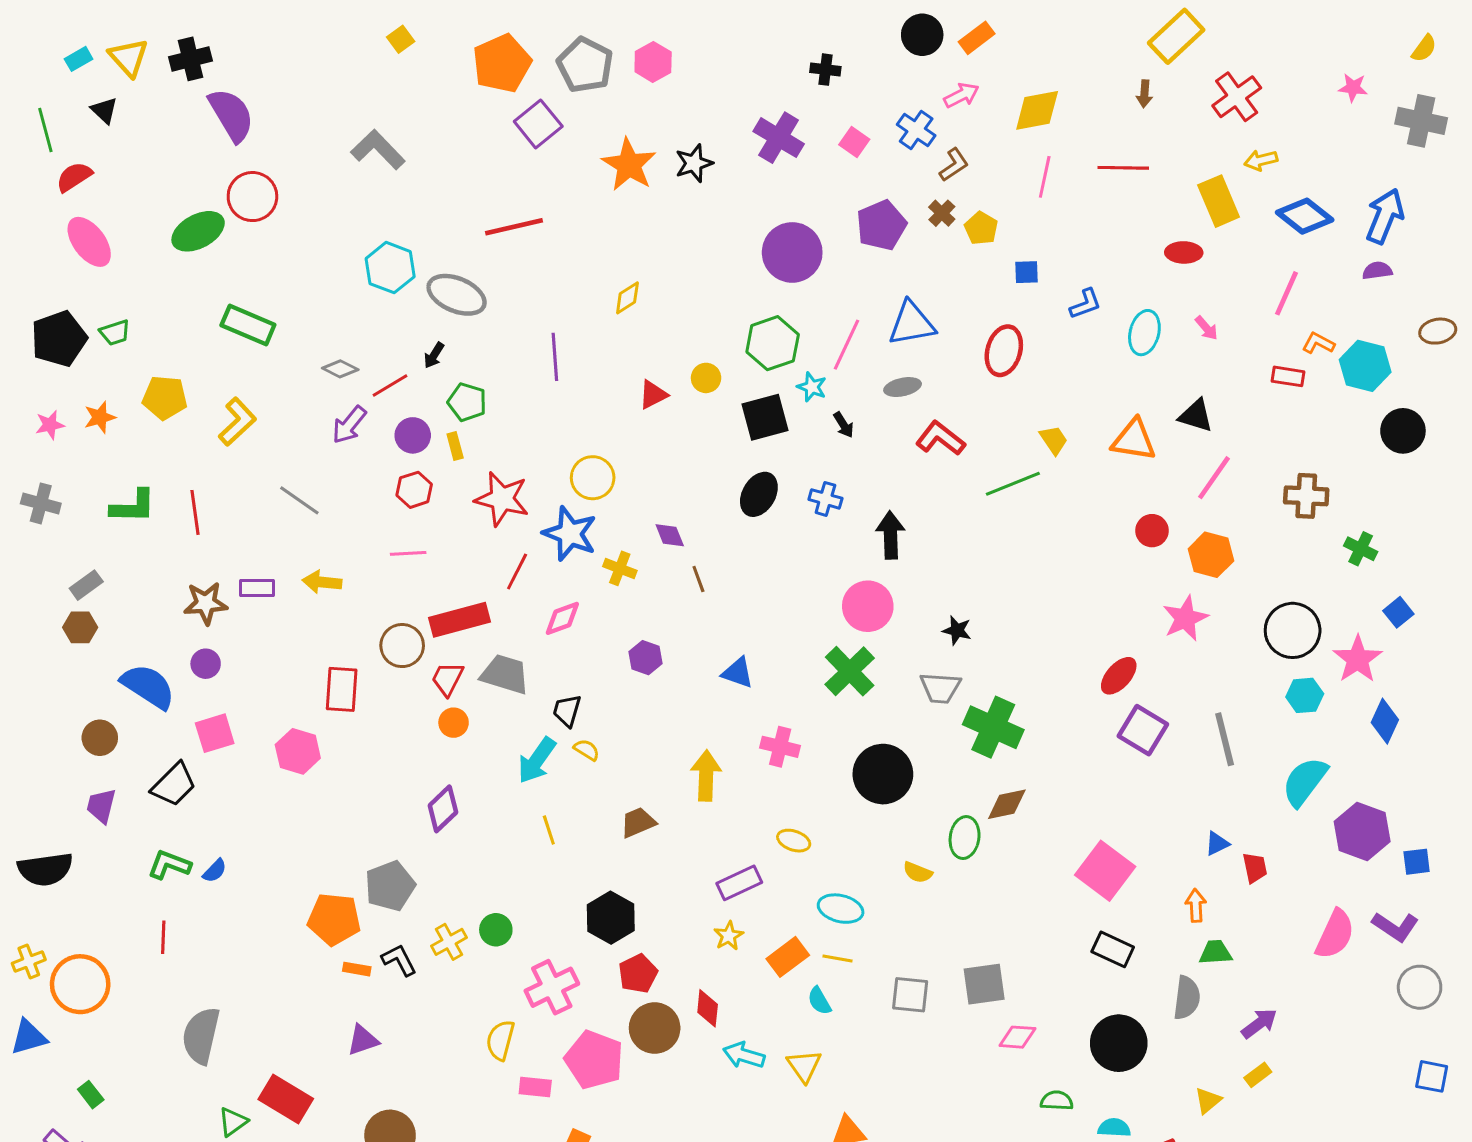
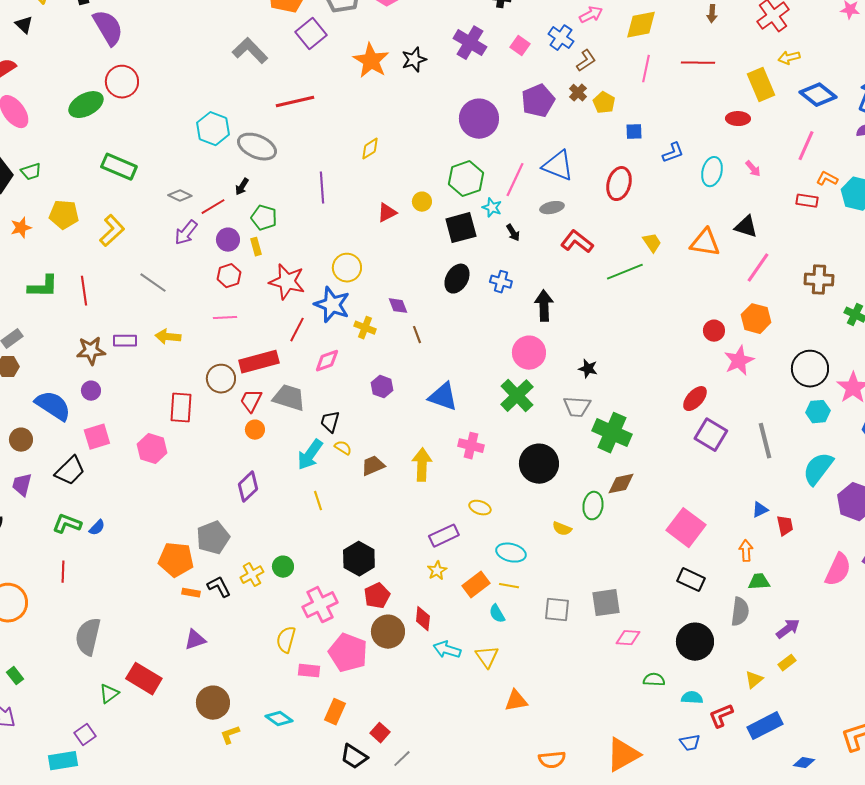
gray L-shape: (378, 150) -> (250, 51), moved
blue triangle: (912, 324) -> (558, 166), turned 32
red circle: (1152, 531) -> (714, 331), moved
blue triangle: (738, 673) -> (443, 397), size x1.4
brown trapezoid: (638, 822) -> (373, 466), moved

